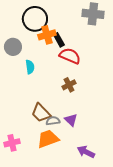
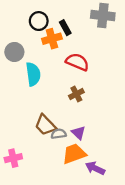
black circle: (35, 19) -> (39, 21), size x0.7
black rectangle: (59, 40) -> (65, 28), moved
cyan semicircle: (30, 67) -> (33, 74), size x1.5
orange trapezoid: (48, 139) -> (74, 154), moved

